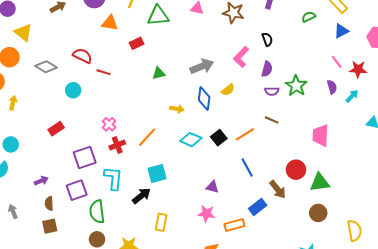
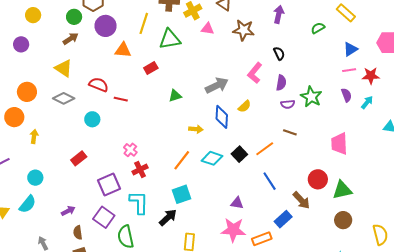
blue triangle: (341, 31) -> (351, 49), moved
yellow triangle: (23, 33) -> (64, 68), moved
pink line: (337, 62) -> (349, 70), turned -56
orange line: (147, 137) -> (182, 160), moved
purple square: (77, 190) -> (104, 217), turned -30
pink star: (206, 214) -> (233, 230), size x1.4

